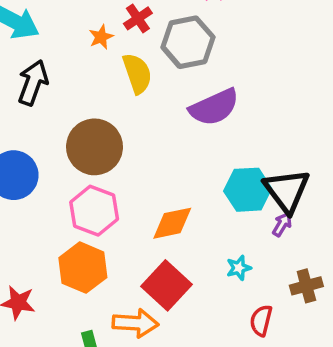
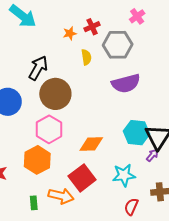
yellow semicircle: (137, 73) -> (86, 57), size x0.7
black arrow: (33, 83) -> (38, 68), moved
cyan star: (239, 268) -> (124, 175), size x1.6

